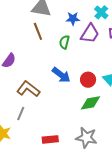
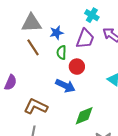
blue star: (73, 19) -> (56, 33), moved
red circle: (88, 80) -> (77, 67), moved
green diamond: (91, 103) -> (84, 116), moved

